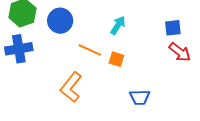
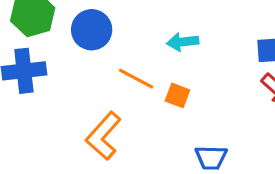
cyan arrow: (118, 25) -> (183, 42), turned -132

